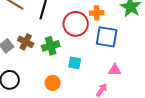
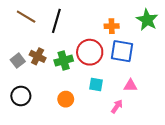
red circle: (76, 24) -> (90, 52), moved
cyan square: (75, 63) -> (96, 85), moved

